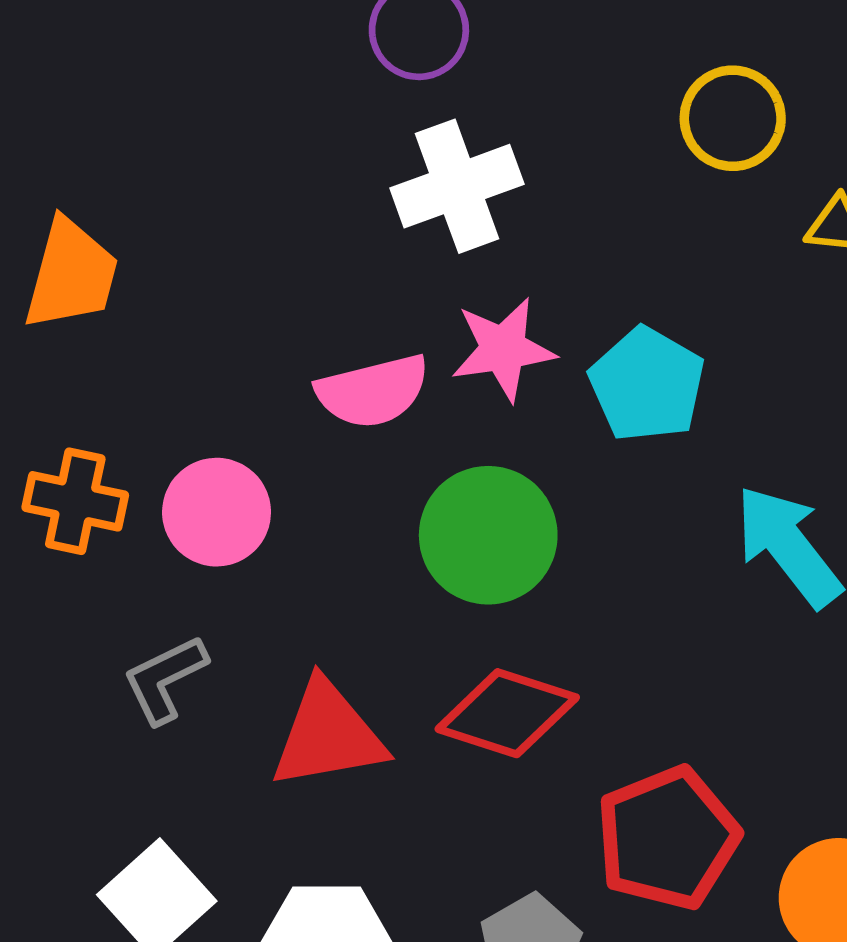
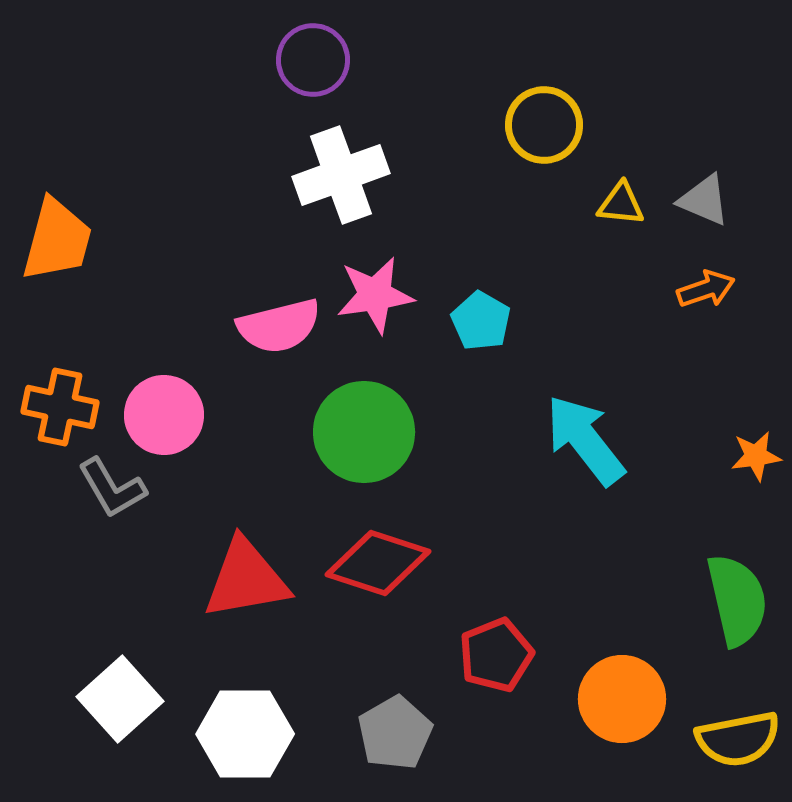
cyan pentagon: (647, 384) -> (481, 321), size x0.7
gray L-shape: (165, 679) -> (112, 488), moved, turned -94
red pentagon: (667, 838) -> (496, 655), size x0.7

